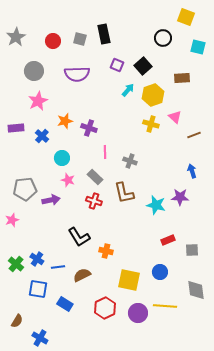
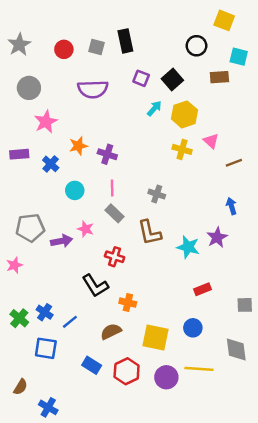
gray circle: (34, 71) -> (29, 88), moved
brown rectangle: (182, 78) -> (219, 77), moved
pink line: (105, 152) -> (112, 188), moved
pink star: (68, 180) -> (86, 229), moved
purple star: (180, 197) -> (217, 237), turned -30
red cross: (94, 201) -> (115, 257), moved
gray square: (192, 250) -> (245, 305), moved
blue line: (58, 267) -> (70, 322), turned -32
brown semicircle: (82, 275) -> (111, 331), moved
blue rectangle: (65, 304) -> (92, 365), moved

